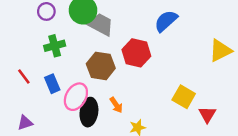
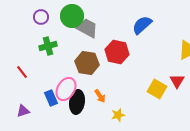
blue rectangle: (52, 84) -> (51, 98), moved
red triangle: (207, 114) -> (177, 81), moved

